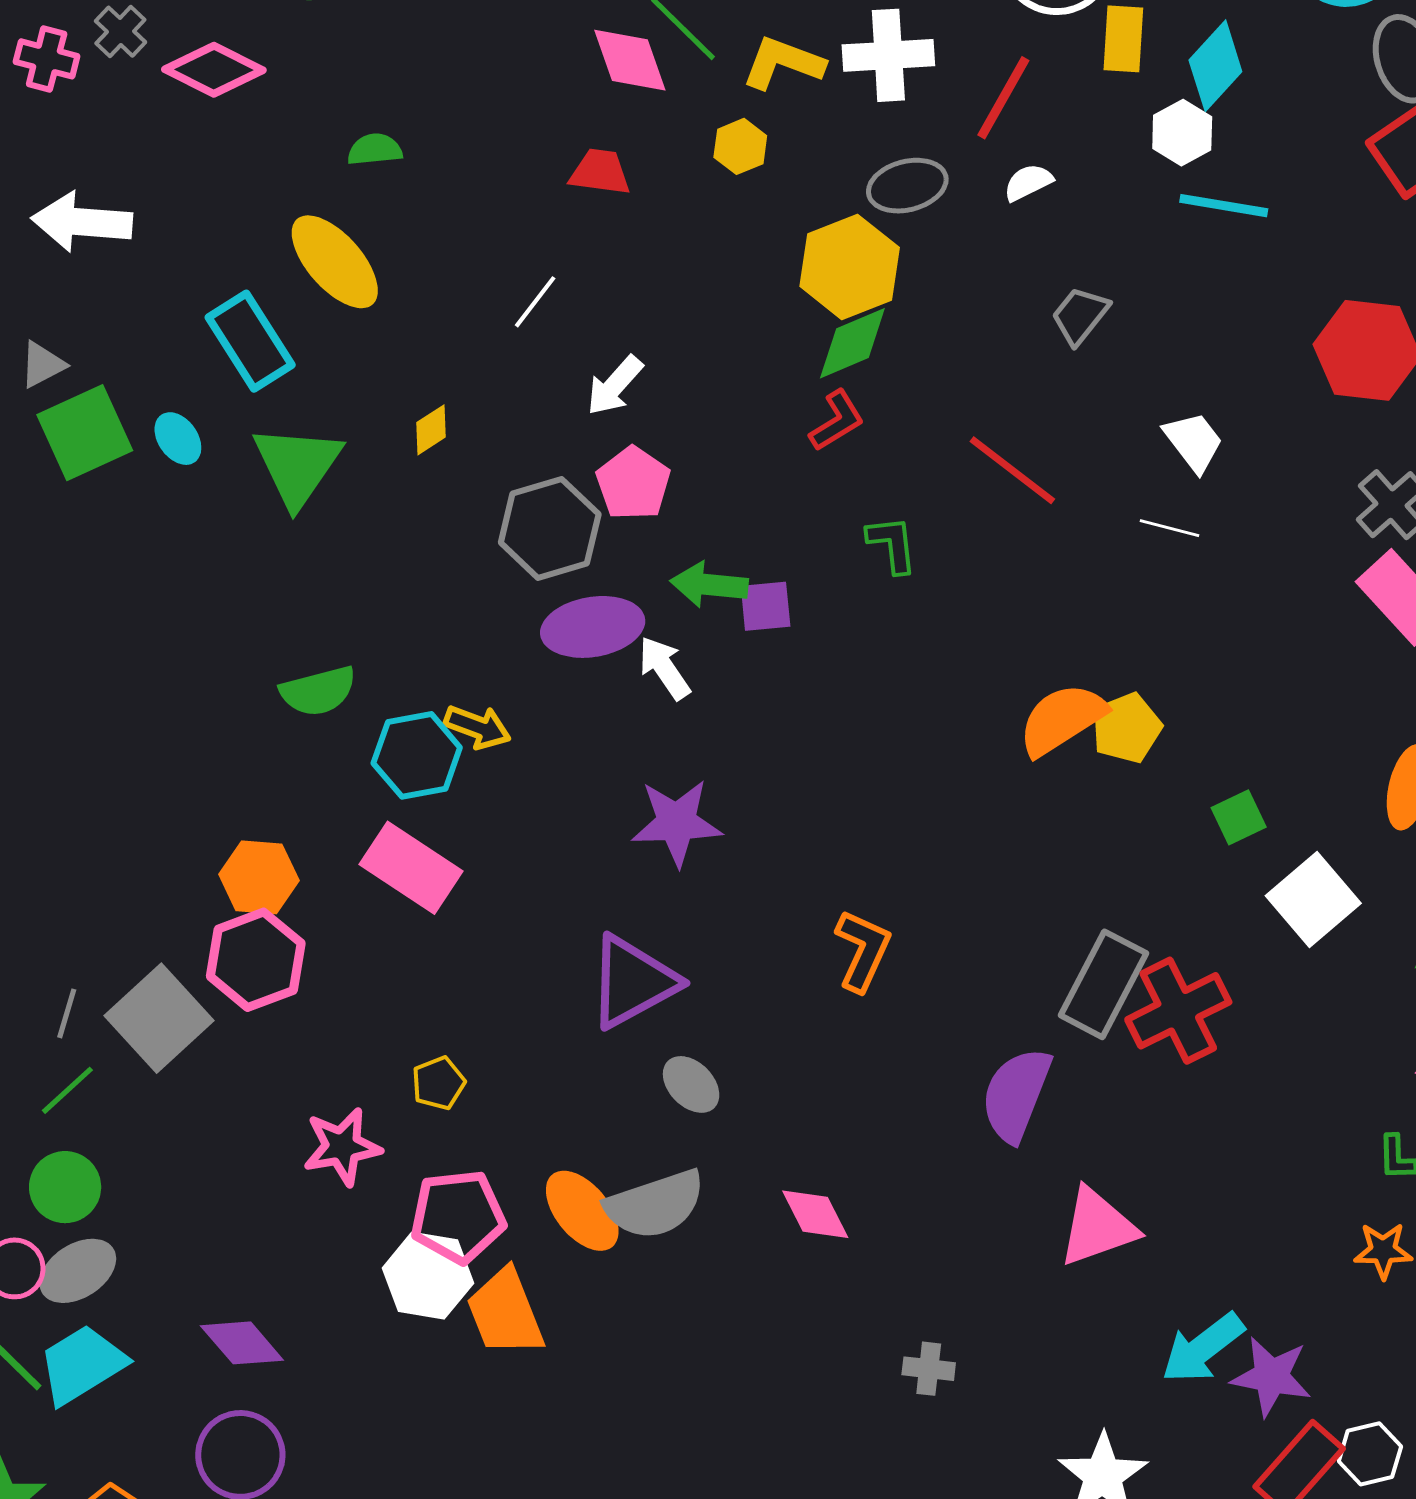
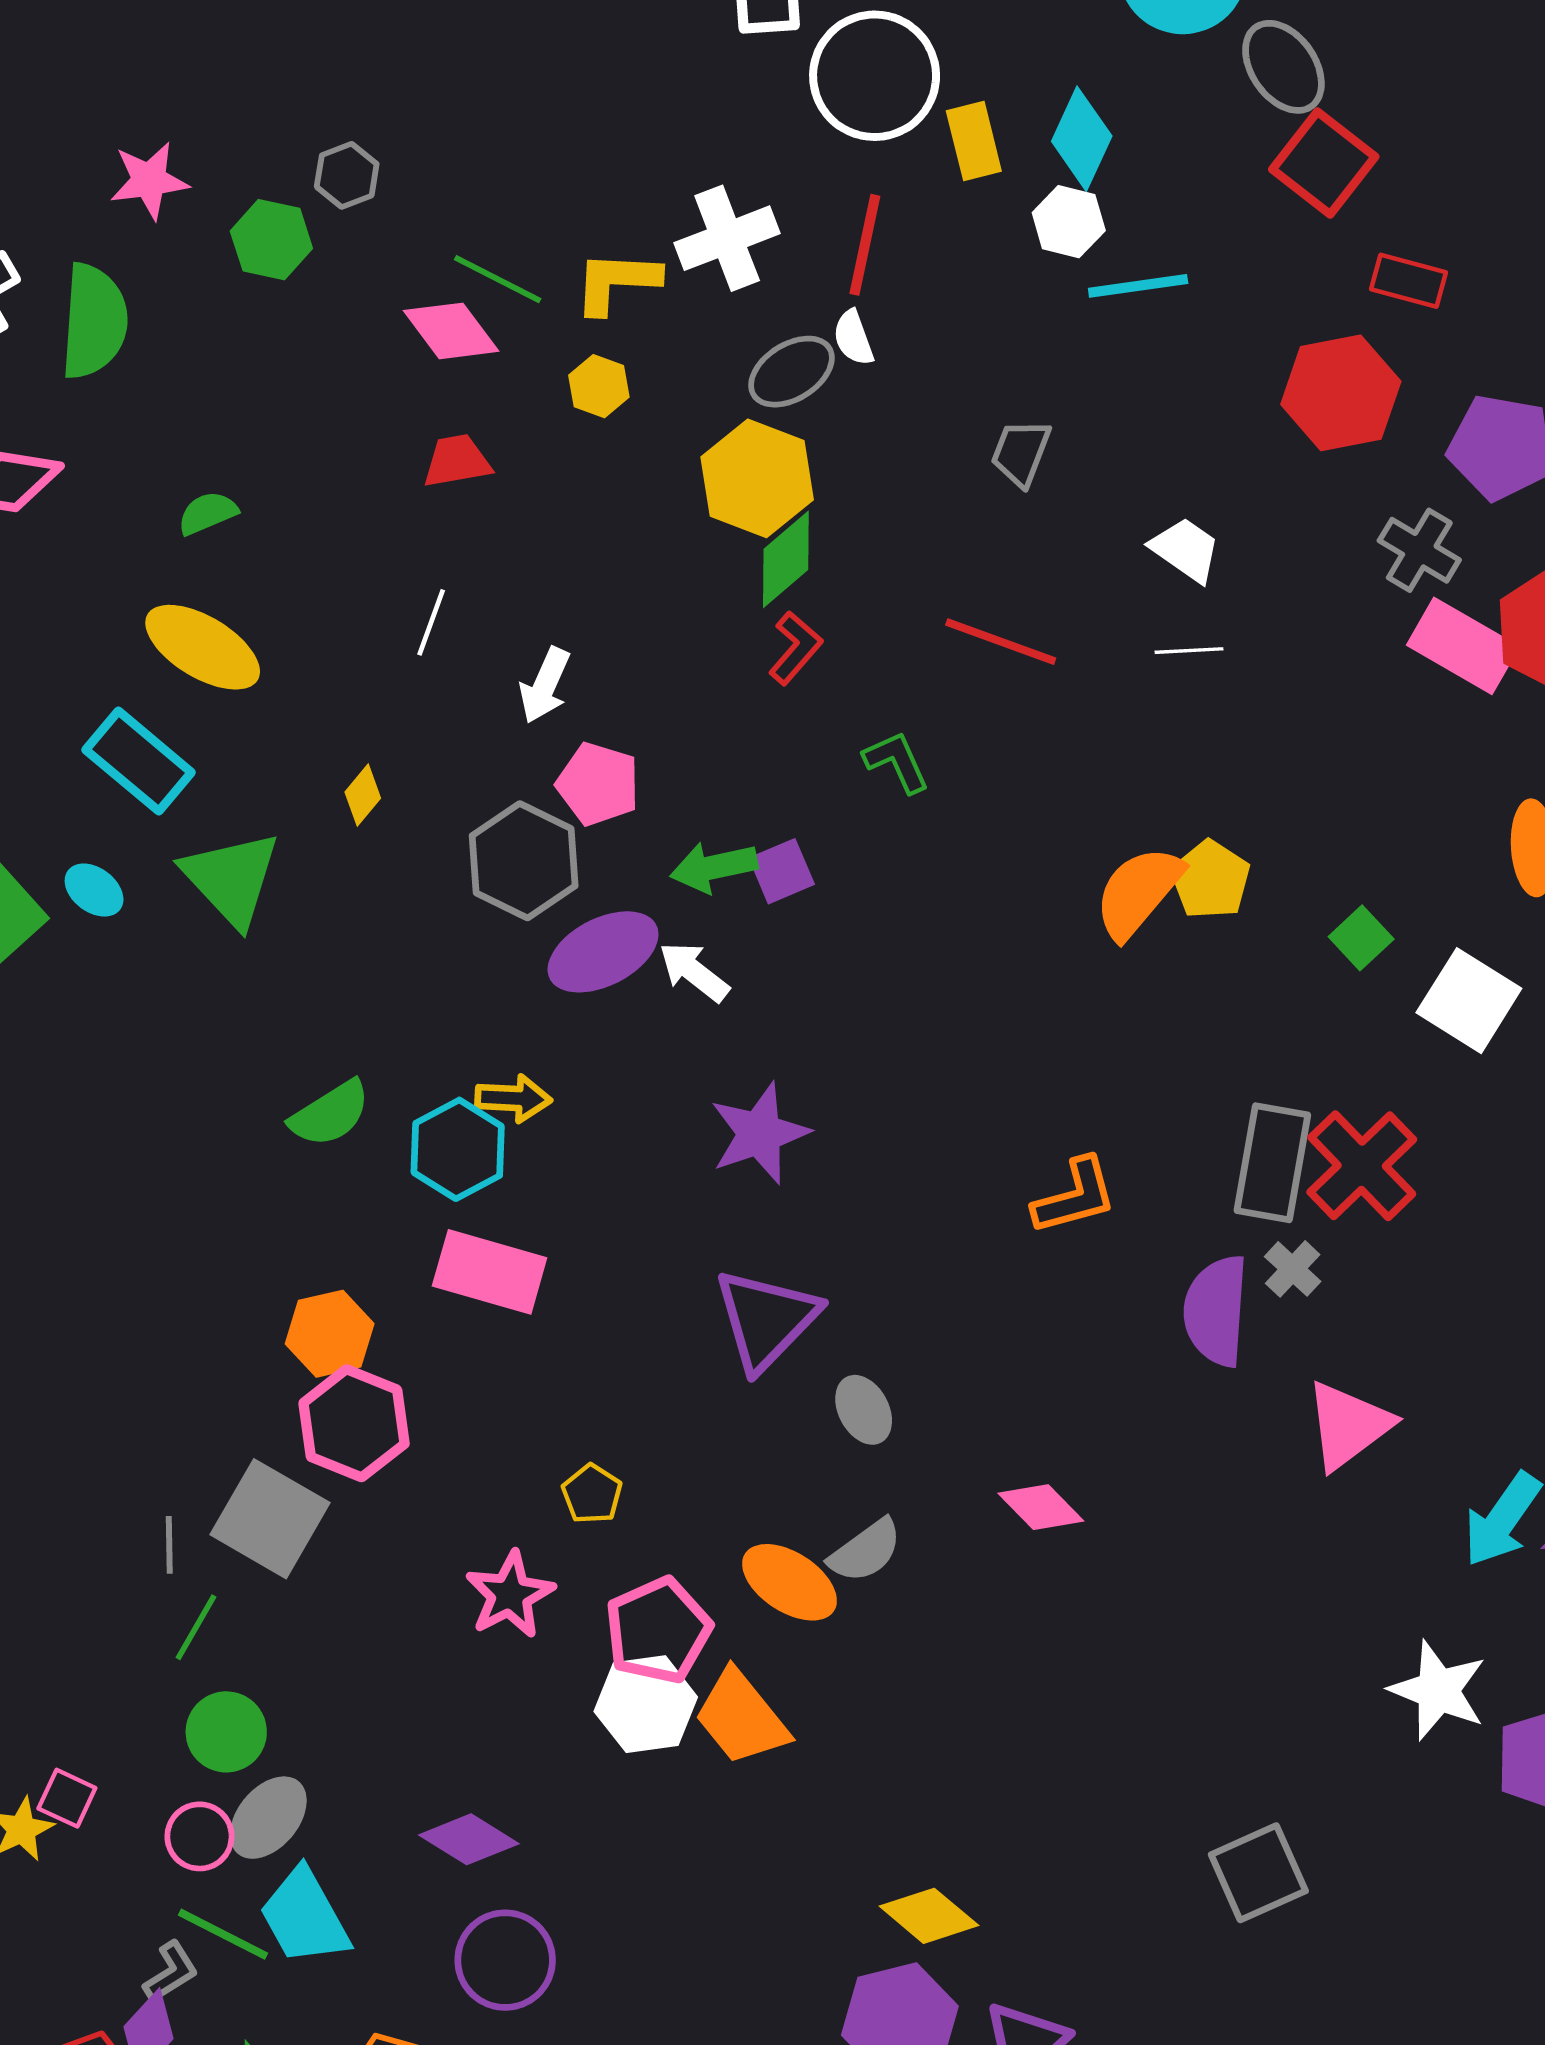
white semicircle: (1028, 182) -> (853, 338), moved, turned -66
orange L-shape: (863, 950) -> (1075, 1196), moved, turned 68
gray ellipse: (691, 1084) -> (864, 1410), turned 34
gray semicircle: (655, 1204) -> (865, 1551), size x0.7
cyan trapezoid: (82, 1365) -> (305, 1917), turned -70
gray cross: (929, 1369) -> (1293, 1269), moved, turned -36

